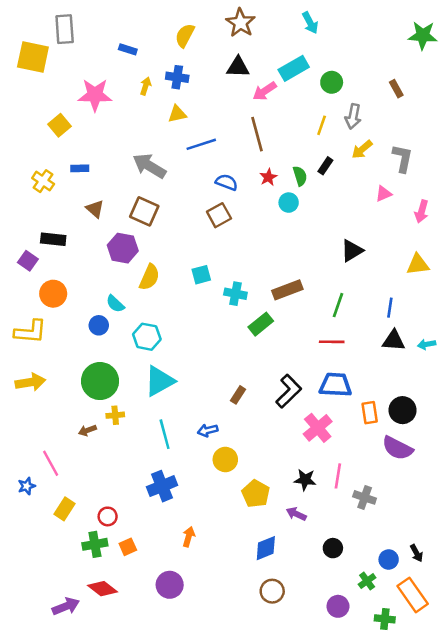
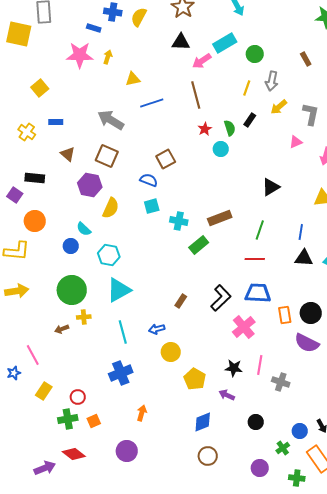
blue cross: (177, 77) -> (113, 12), moved
pink star: (95, 95) -> (80, 55), moved
blue semicircle: (227, 182) -> (149, 180), moved

